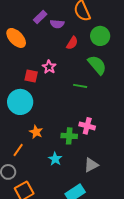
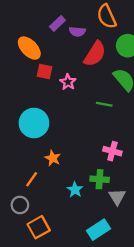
red semicircle: (72, 43) -> (95, 54), size x1.6
red square: (31, 76) -> (45, 71), moved
green cross: (69, 136) -> (100, 179), moved
gray triangle: (91, 165) -> (117, 197), turned -35

